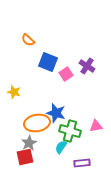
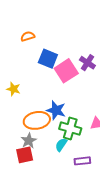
orange semicircle: (28, 40) -> (28, 36), turned 120
pink square: (66, 74) -> (66, 71), size x1.6

